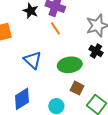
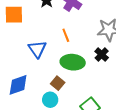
orange line: (55, 28) -> (66, 35), moved
brown square: (77, 88) -> (58, 83), moved

